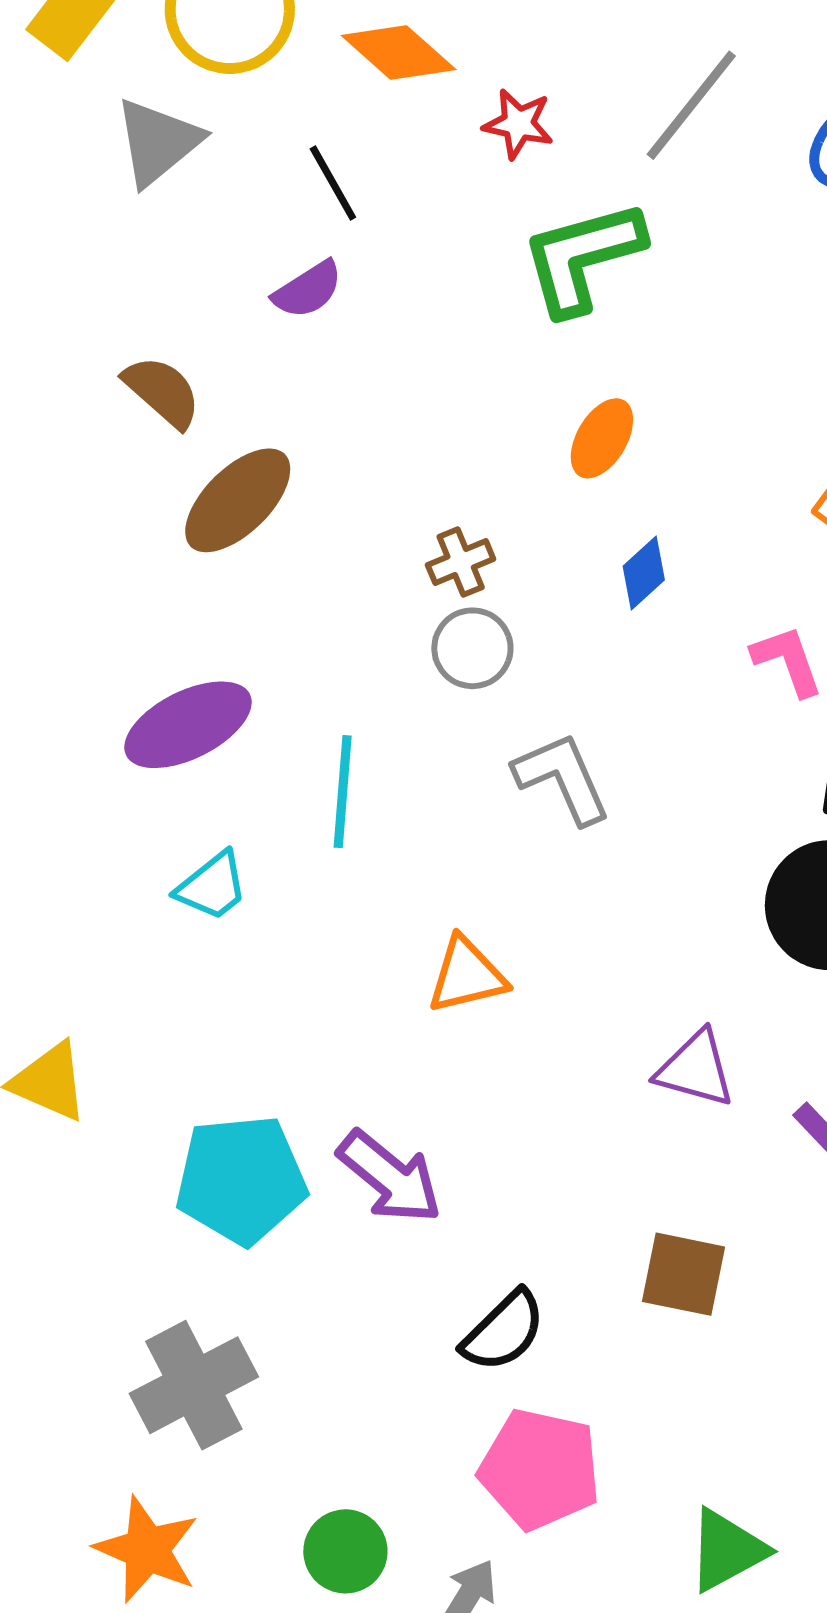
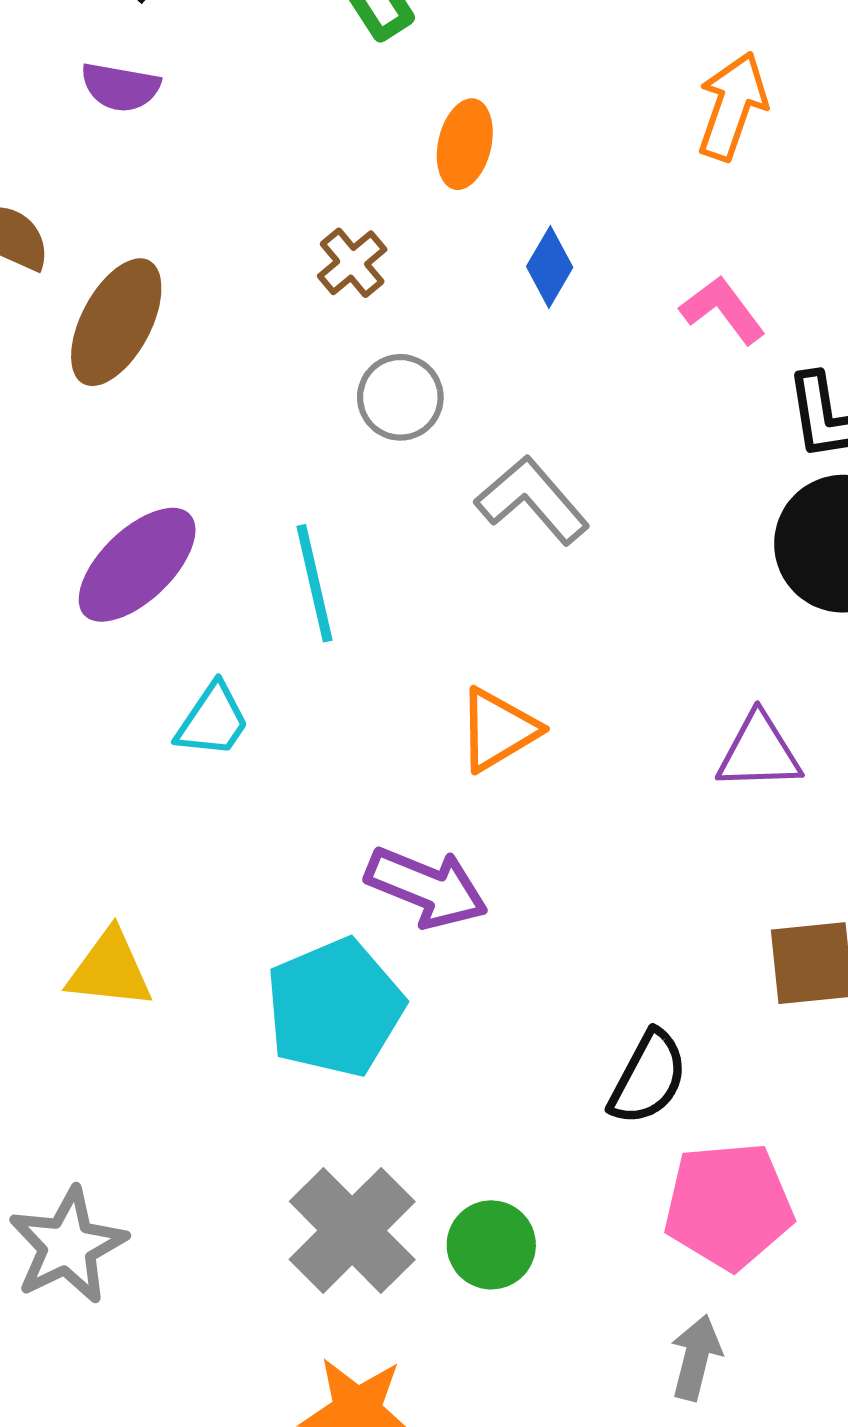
purple semicircle: (308, 290) -> (120, 87), turned 60
brown cross: (461, 562) -> (352, 263), moved
purple arrow: (390, 1177) -> (427, 887), moved
green circle: (345, 1551) -> (491, 1245), moved

